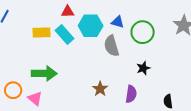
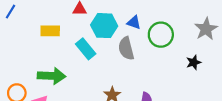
cyan rectangle: (64, 35) -> (86, 49), moved
black star: (143, 68) -> (194, 62), moved

